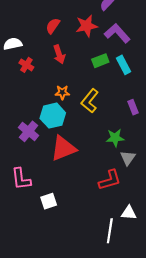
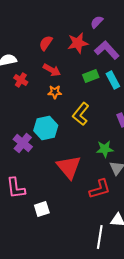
red arrow: (59, 54) -> (52, 70), turned -42
orange star: (62, 92) -> (55, 92), moved
red triangle: (63, 148) -> (69, 167), moved, turned -48

